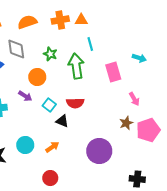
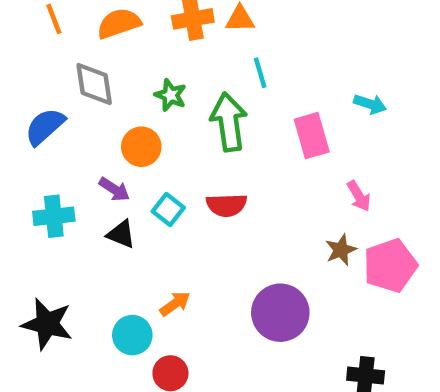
black triangle: (62, 121) -> (121, 234), moved
cyan circle: (25, 145) -> (132, 335), moved

